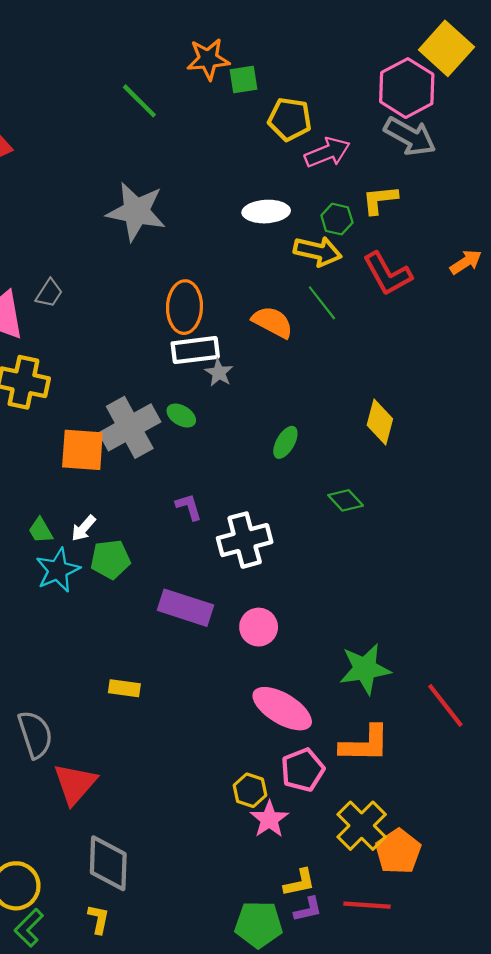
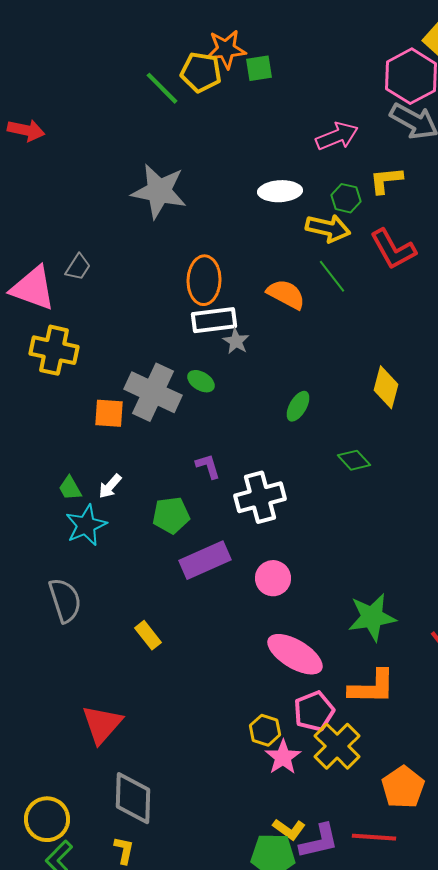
yellow pentagon: (290, 119) -> (201, 72), moved
gray cross: (130, 427) -> (153, 392), turned -36
orange square: (82, 450) -> (109, 413), size x0.7
green pentagon: (110, 559) -> (171, 515), moved
purple rectangle: (186, 608) -> (205, 560), turned -42
yellow rectangle: (124, 688) -> (148, 635), turned 44
gray semicircle: (35, 734) -> (65, 600), moved
yellow cross: (362, 826) -> (337, 746), moved
yellow L-shape: (299, 883) -> (289, 829), moved, turned 48
purple L-shape: (308, 909) -> (319, 841), size x1.5

